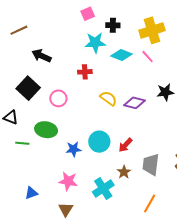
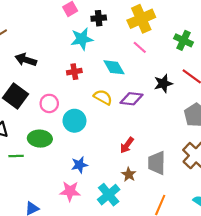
cyan diamond: (122, 55) -> (114, 67), moved, turned 45
cyan circle: (99, 142) -> (74, 121), moved
blue star: (73, 149) -> (79, 165), moved

